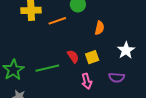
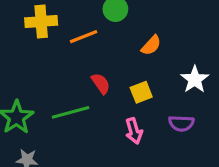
orange semicircle: (99, 28) -> (151, 45), turned 32
red semicircle: (73, 56) -> (101, 83), moved

